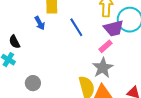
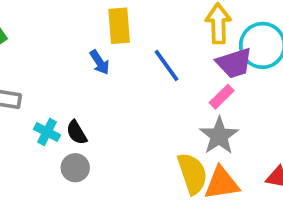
black semicircle: (15, 42) -> (77, 132), moved
gray circle: (33, 83) -> (75, 168), moved

